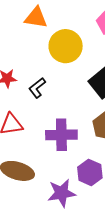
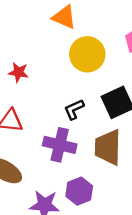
black L-shape: (37, 88) -> (74, 109), moved

